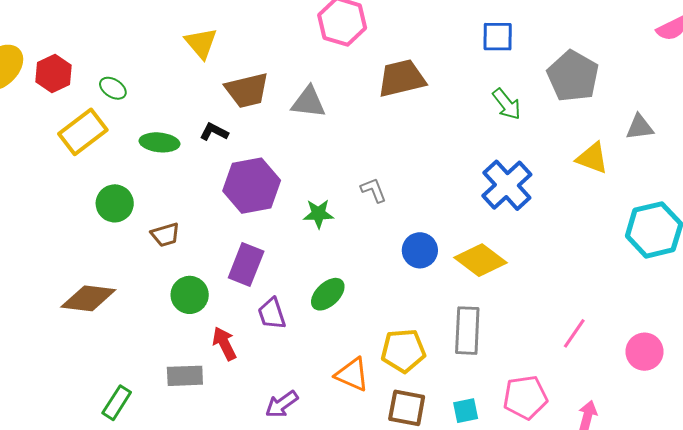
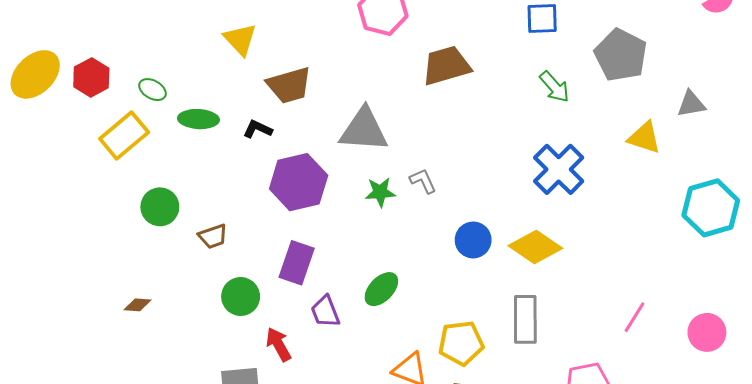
gray triangle: (308, 102) -> (364, 130), moved, size x1.4
green ellipse: (159, 142) -> (198, 119), moved
green star: (318, 214) -> (380, 192), moved
brown diamond: (88, 298) -> (138, 305), size x0.5

